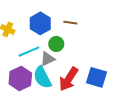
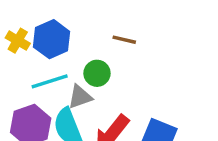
blue hexagon: (40, 23) -> (52, 39), moved

